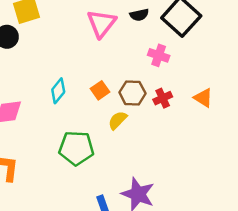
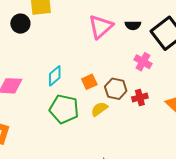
green pentagon: (76, 148) -> (64, 109), moved

